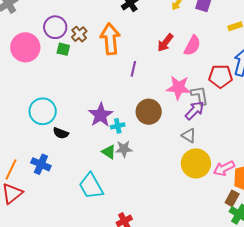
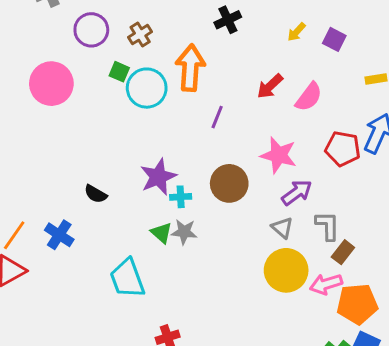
purple circle: (55, 27) -> (91, 30), moved
brown cross: (79, 34) -> (140, 35), moved
pink circle: (25, 47) -> (51, 84), moved
gray L-shape: (200, 95) -> (328, 226), moved
cyan circle: (43, 111) -> (147, 88), moved
brown rectangle: (232, 198) -> (343, 252), moved

